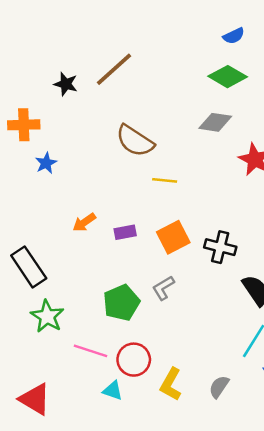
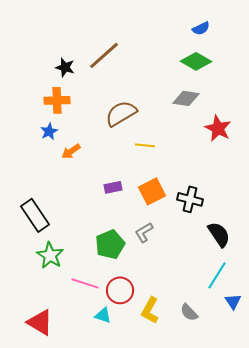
orange cross: (24, 125) -> (57, 100), moved
brown semicircle: (135, 141) -> (121, 113), turned 116
orange arrow: (84, 222) -> (71, 151), moved
gray semicircle: (219, 387) -> (189, 312), turned -78

